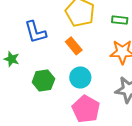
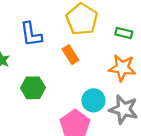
cyan circle: (80, 77) -> (93, 100), moved

